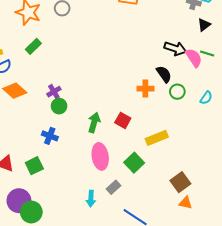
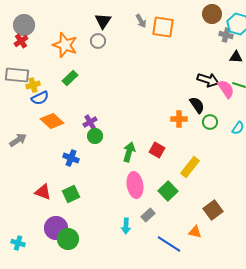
black triangle: (204, 25) -> (236, 57), turned 40
blue cross: (50, 136) -> (71, 158), moved
yellow rectangle: (157, 138) -> (190, 167), turned -30
orange triangle: (186, 203) -> (195, 232), moved

